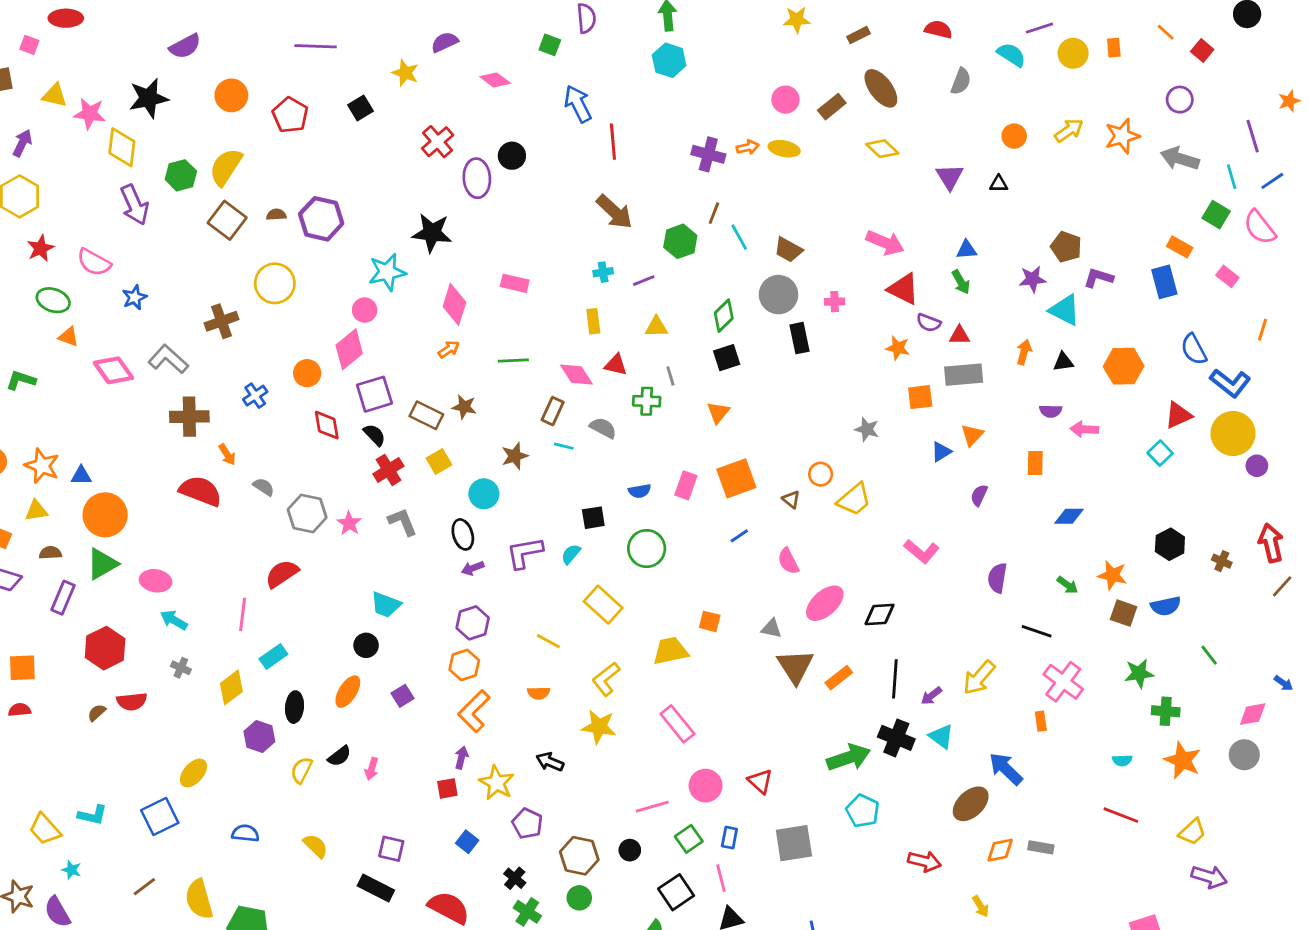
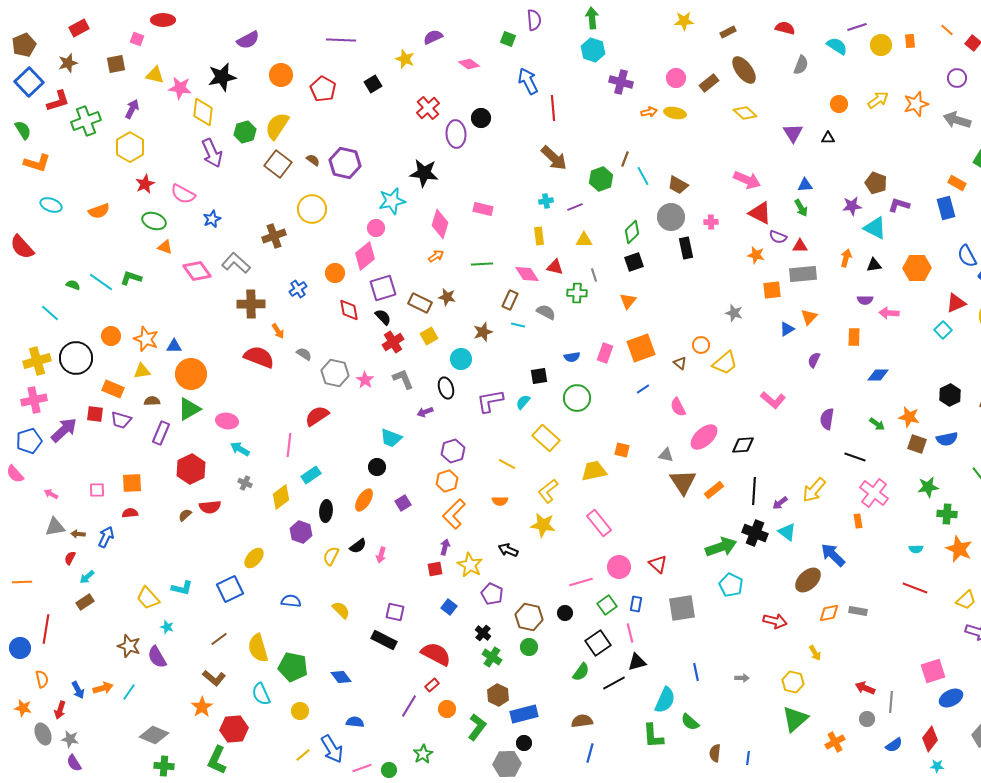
purple cross: (708, 154) -> (621, 82), moved
brown semicircle: (276, 215) -> (313, 160), turned 40
purple arrow: (473, 568) -> (425, 412), moved

